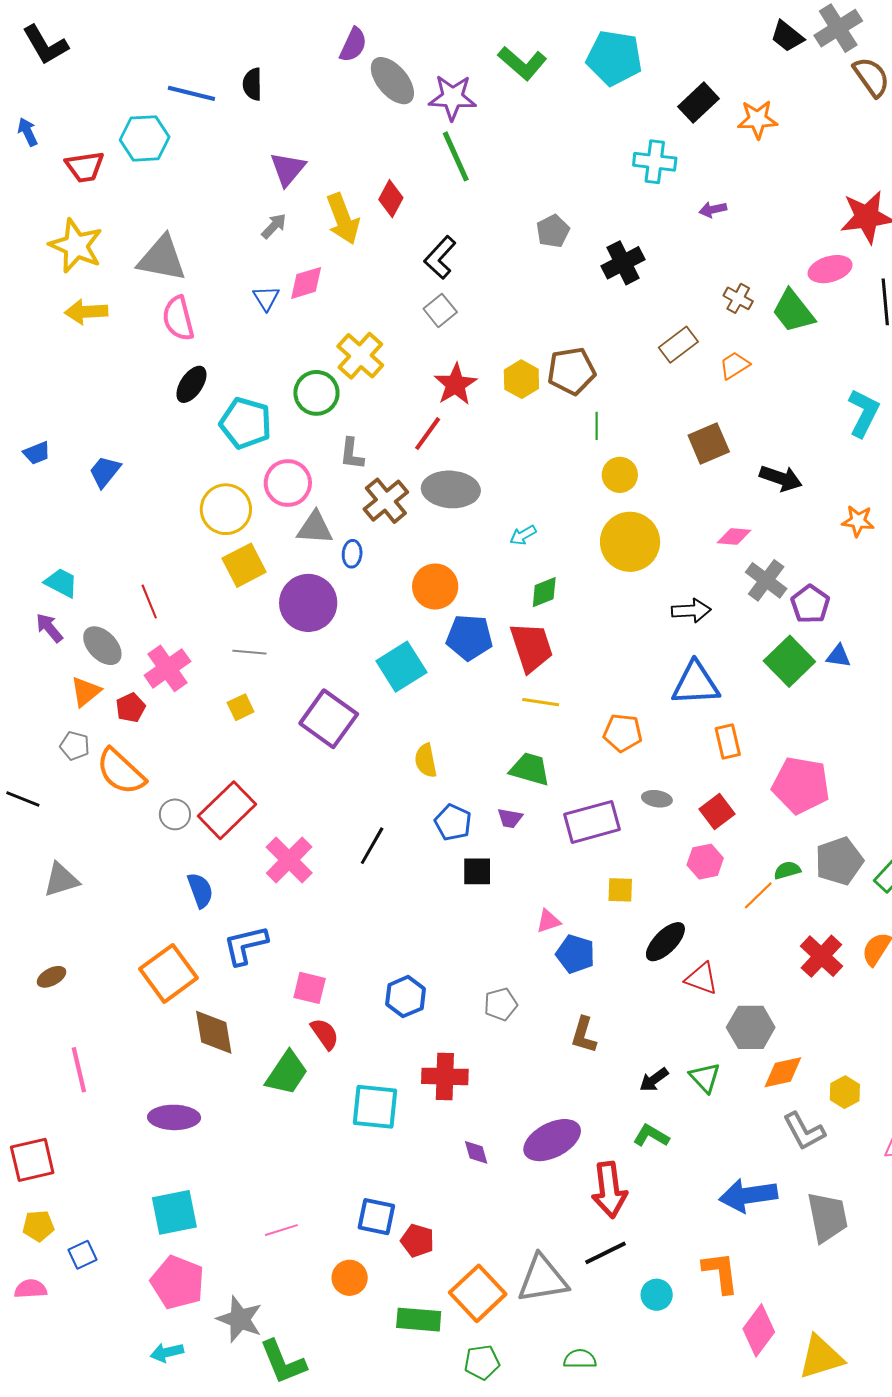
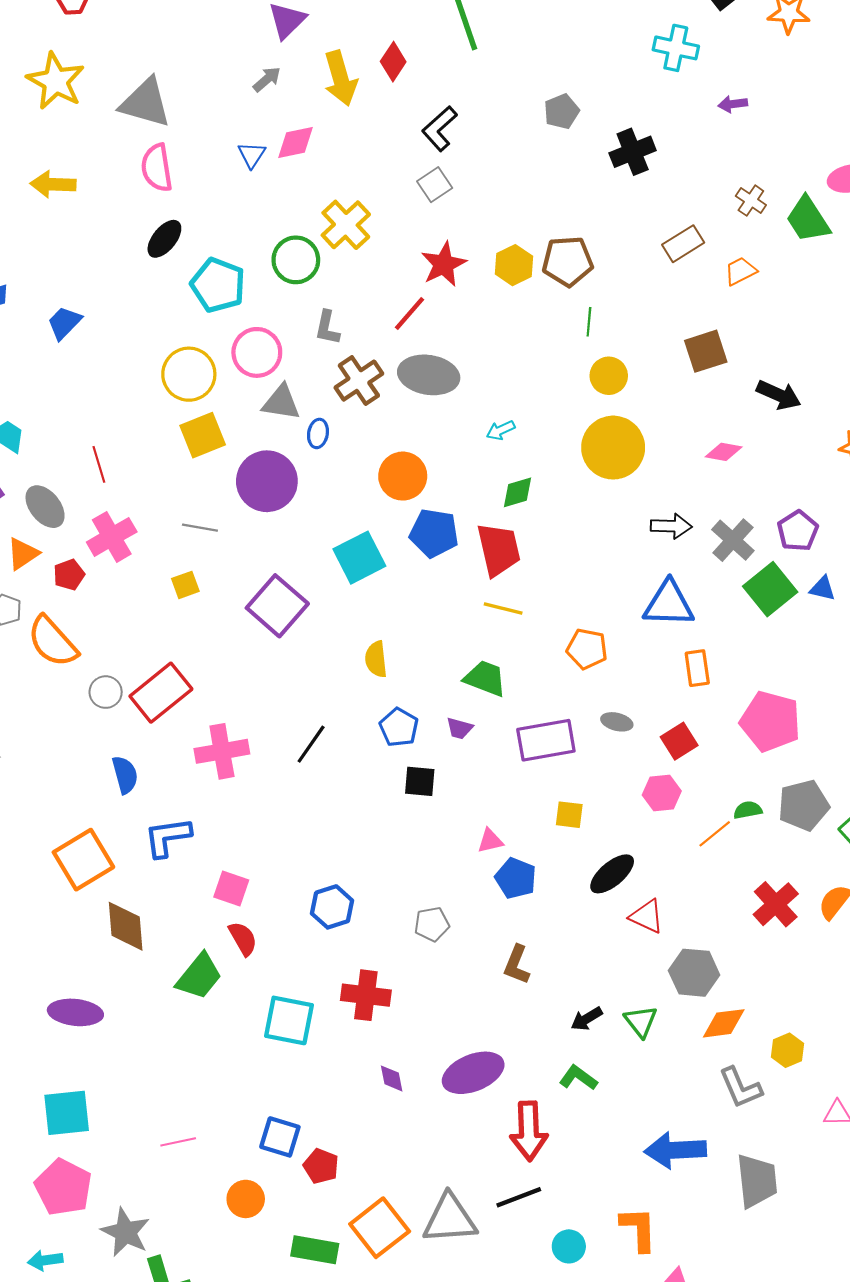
yellow arrow: (86, 312) -> (53, 184), moved
gray cross: (766, 580) -> (733, 540), moved
pink cross: (289, 860) -> (222, 751), turned 30

